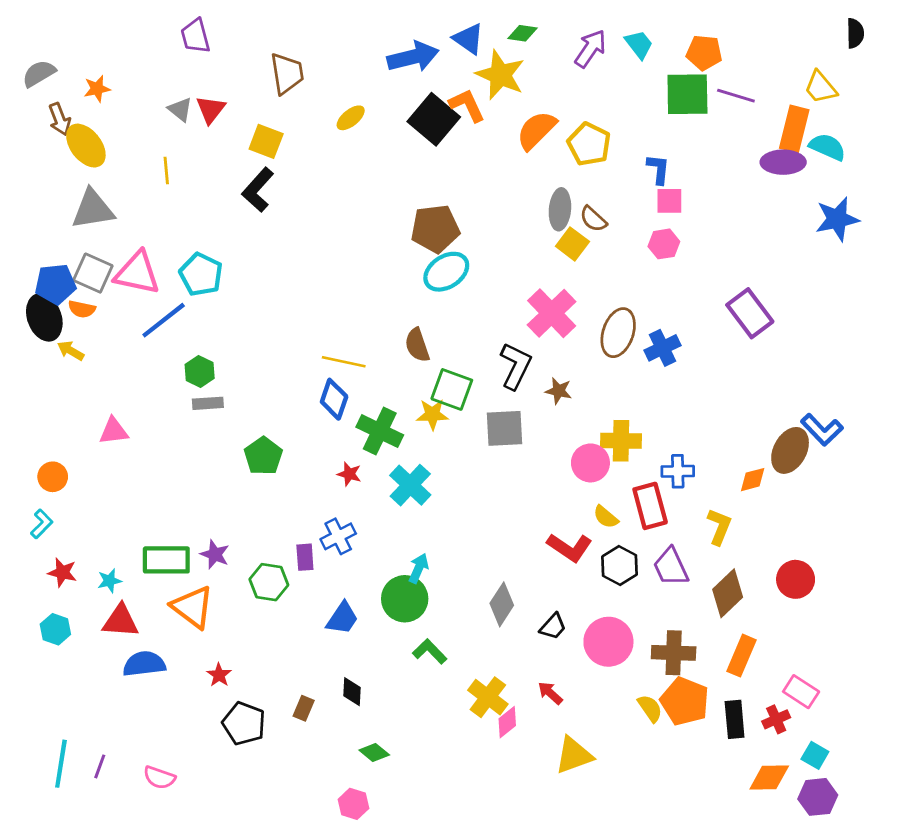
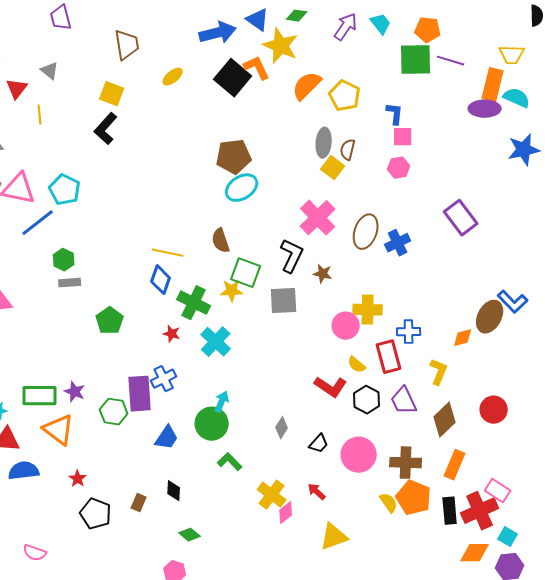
yellow trapezoid: (821, 87) -> (512, 55), turned -48
red triangle: (211, 109) -> (17, 89), moved
brown semicircle: (593, 219) -> (348, 150), turned 60
purple rectangle: (305, 557) -> (140, 394), size x1.8
gray diamond: (502, 604) -> (282, 428), size x0.7
red cross: (776, 719) -> (480, 511), size x1.8

